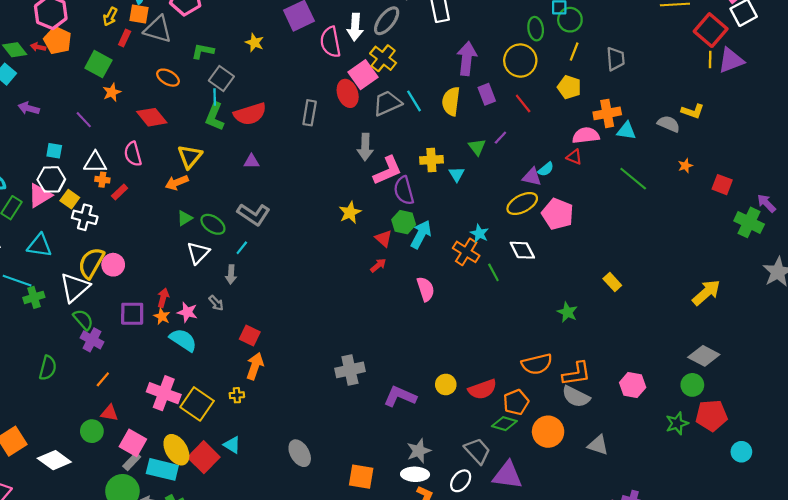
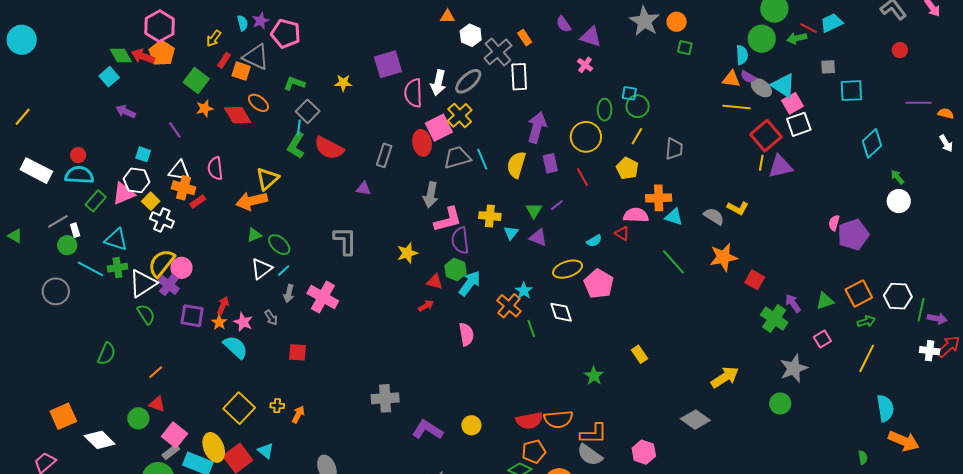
orange square: (139, 14) -> (241, 71), moved
yellow star: (255, 43) -> (343, 83), turned -30
red arrow: (38, 47) -> (143, 56), size x1.6
red semicircle: (250, 114) -> (329, 148), turned 36
red diamond: (152, 117) -> (238, 115), moved
purple triangle: (251, 161) -> (364, 189), moved
orange star: (685, 166) -> (723, 257), size x2.0
purple triangle: (532, 177) -> (538, 237), moved
orange cross: (102, 180) -> (184, 188), size x1.6
orange arrow: (177, 183) -> (252, 201), size x1.4
gray L-shape: (254, 214) -> (345, 241), moved, turned -132
red triangle: (384, 238) -> (435, 282), turned -36
cyan line: (242, 248) -> (284, 271), moved
green cross: (34, 297) -> (117, 268), moved
red square: (250, 335) -> (298, 352), turned -30
purple cross: (92, 340) -> (169, 285), moved
gray diamond: (704, 356) -> (695, 420), moved
orange arrow: (255, 366) -> (298, 414), moved, size x0.7
green circle: (692, 385) -> (780, 404), moved
red semicircle: (482, 389) -> (529, 421), moved
pink cross: (164, 393) -> (323, 297), moved

